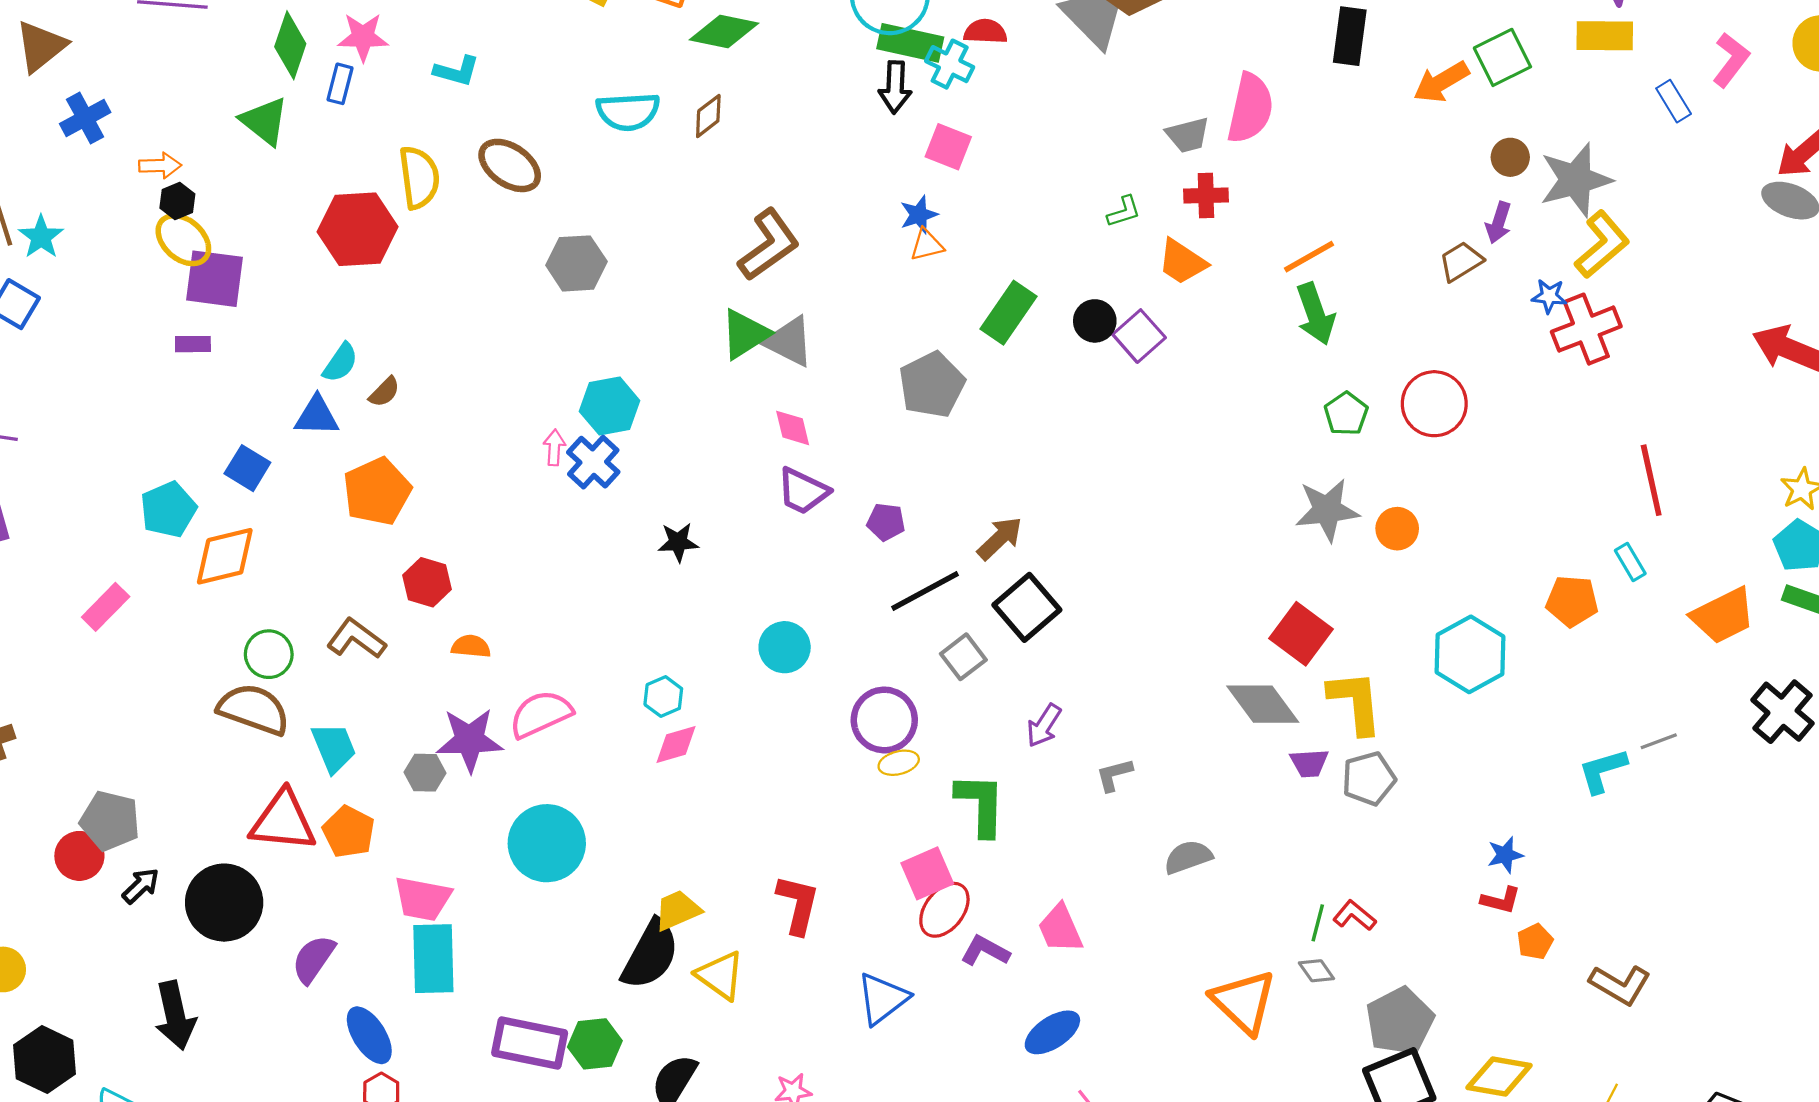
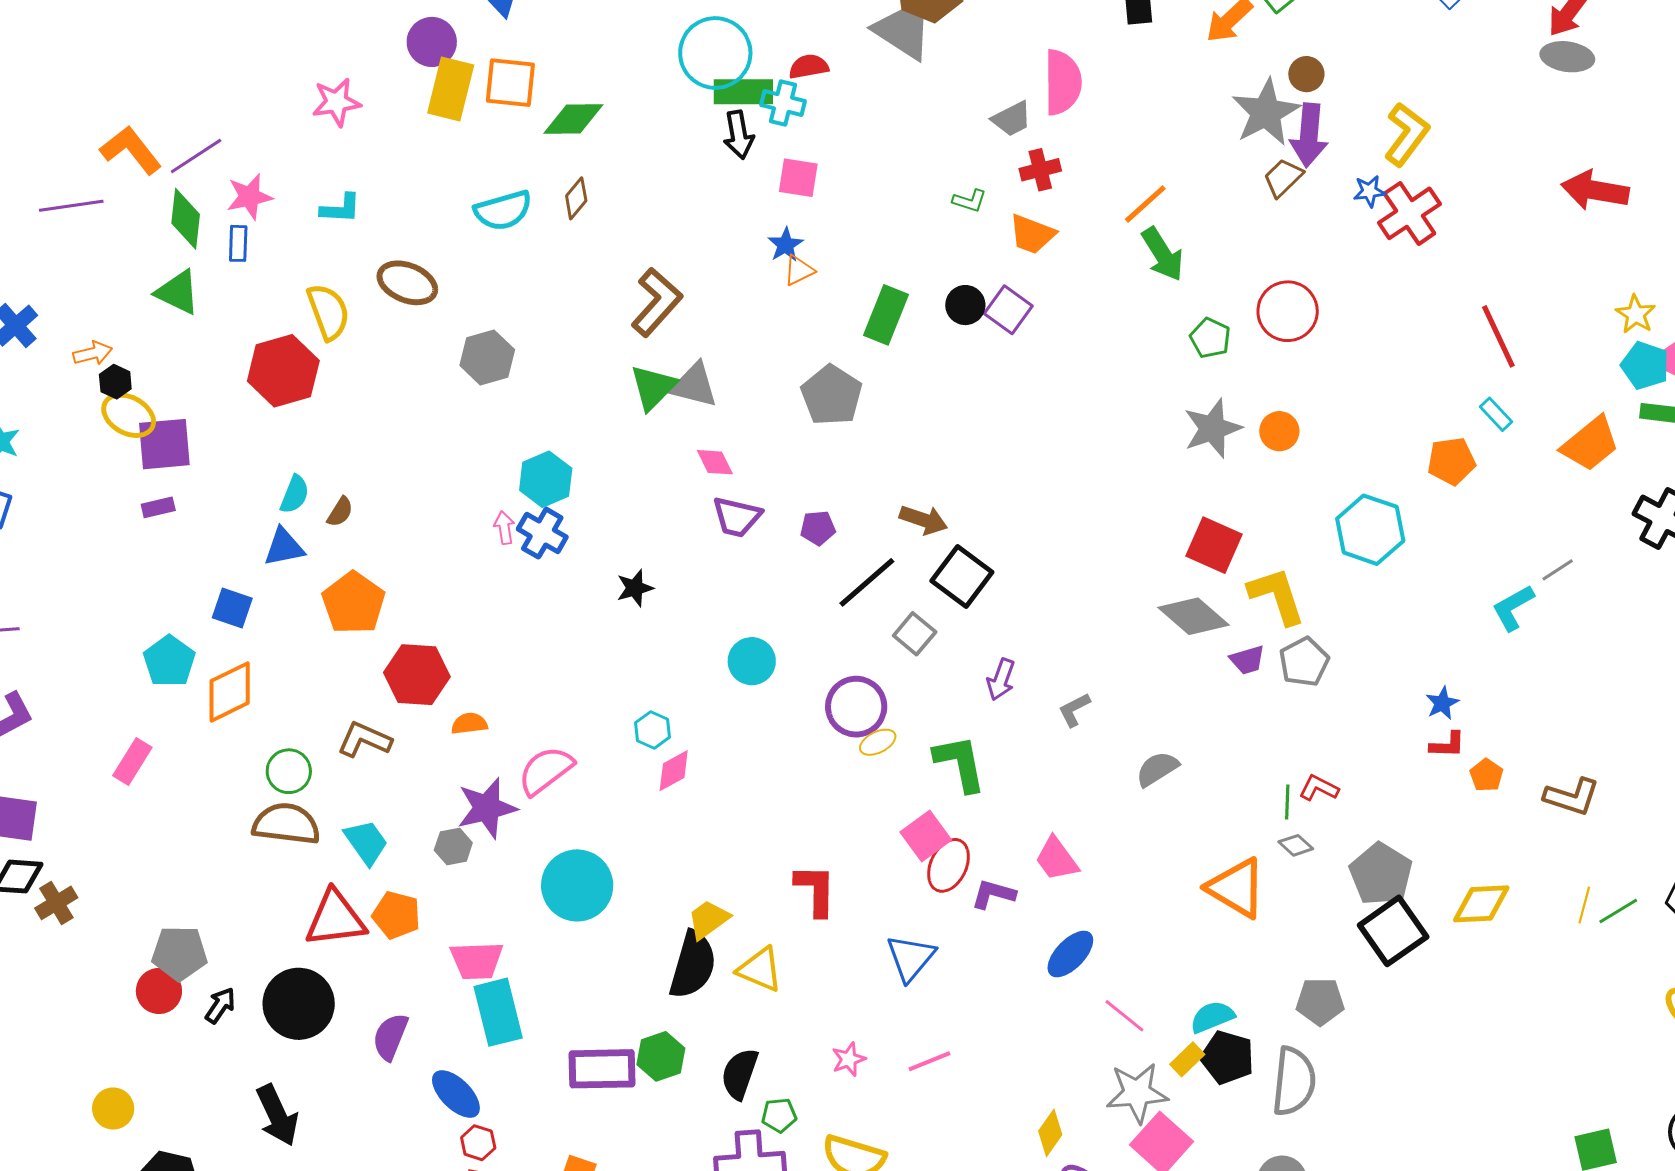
gray star: (1576, 180) -> (1266, 112), moved
green L-shape: (1124, 212) -> (970, 201), turned 48
purple arrow: (1499, 223) -> (1309, 135), size x1.6
brown arrow: (1000, 538) -> (924, 520), turned 75
red hexagon: (427, 582) -> (417, 675), size x1.4

